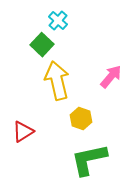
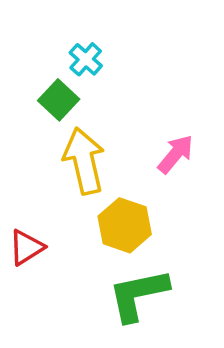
yellow hexagon: (81, 119) -> (125, 225), size x1.4

